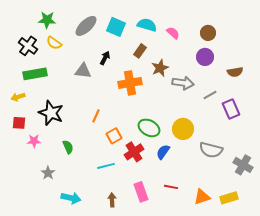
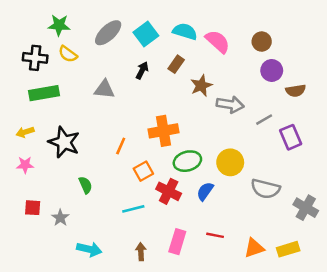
cyan square: (116, 27) -> (146, 34), turned 30
pink semicircle: (173, 33) -> (218, 42), size x1.5
black cross: (28, 46) -> (35, 58), turned -30
purple circle: (205, 57) -> (272, 70), moved
black arrow: (105, 58) -> (142, 70), moved
orange cross: (130, 83) -> (164, 131), moved
yellow arrow: (18, 97) -> (25, 132), moved
red square: (19, 123) -> (33, 208), moved
green ellipse: (149, 128) -> (187, 161), turned -45
pink star: (34, 141) -> (25, 165), moved
red cross: (134, 152) -> (169, 191), turned -30
pink rectangle: (141, 192) -> (177, 242), turned 36

